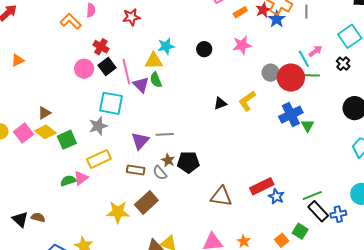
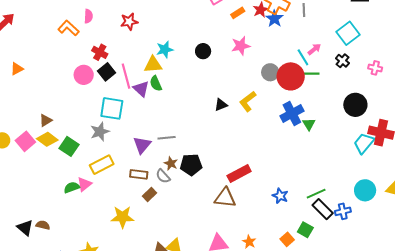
green square: (67, 140) -> (69, 146), turned -30
red rectangle: (262, 186) -> (239, 173), moved
brown rectangle: (146, 203) -> (150, 194), moved, size x0.6

